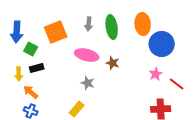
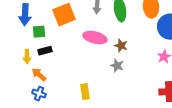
green square: (31, 49) -> (39, 32), turned -32
gray star: (88, 83) -> (117, 66), moved
yellow rectangle: (77, 109) -> (85, 92), turned -49

